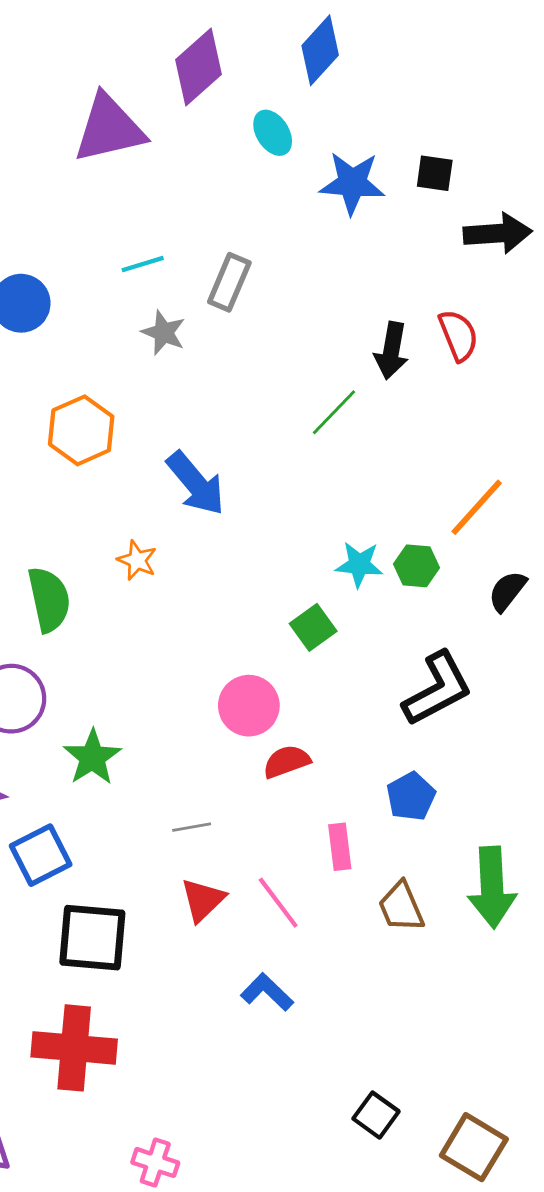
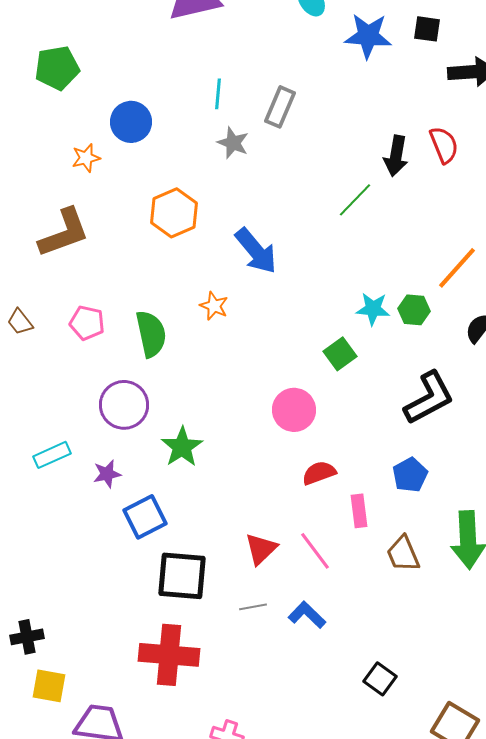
cyan line: (143, 264) -> (218, 94), turned -68
red semicircle: (287, 762) -> (319, 473), moved
gray line: (192, 827) -> (253, 607), moved
black square: (376, 1115) -> (380, 679), moved

